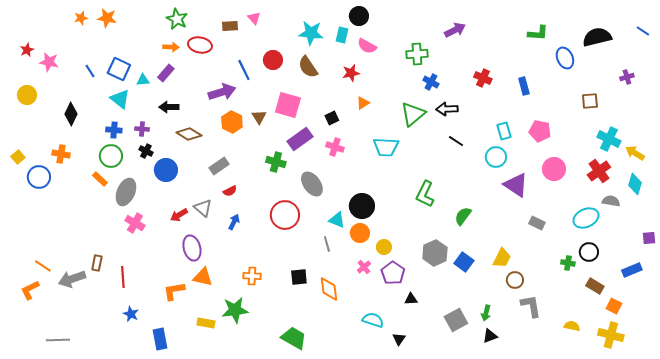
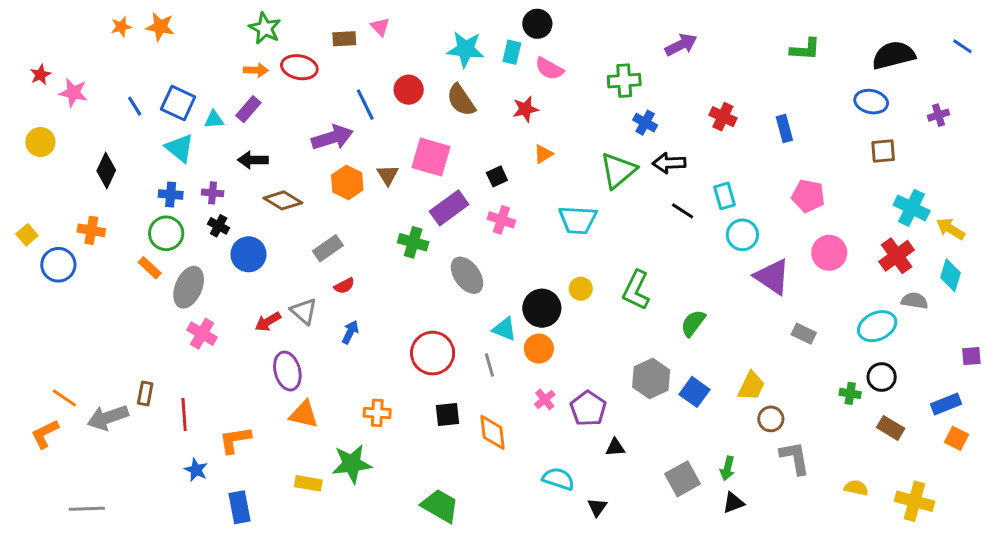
blue ellipse: (565, 58) -> (871, 102), moved, turned -55
cyan rectangle: (504, 131) -> (724, 196), moved
red circle: (285, 215) -> (433, 353), moved
yellow circle: (384, 247) -> (581, 289), moved
orange L-shape: (174, 291) -> (235, 440), moved
orange square: (614, 306) -> (956, 438), moved

